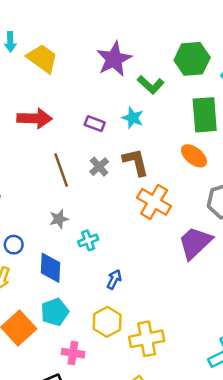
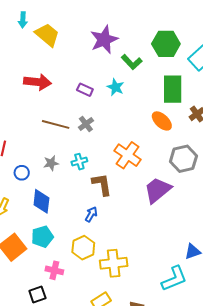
brown L-shape: (136, 162) -> (102, 184), moved
brown line: (61, 170) -> (56, 124), turned -60
cyan cross: (88, 240) -> (79, 162), moved
blue circle: (14, 245) -> (22, 173), moved

